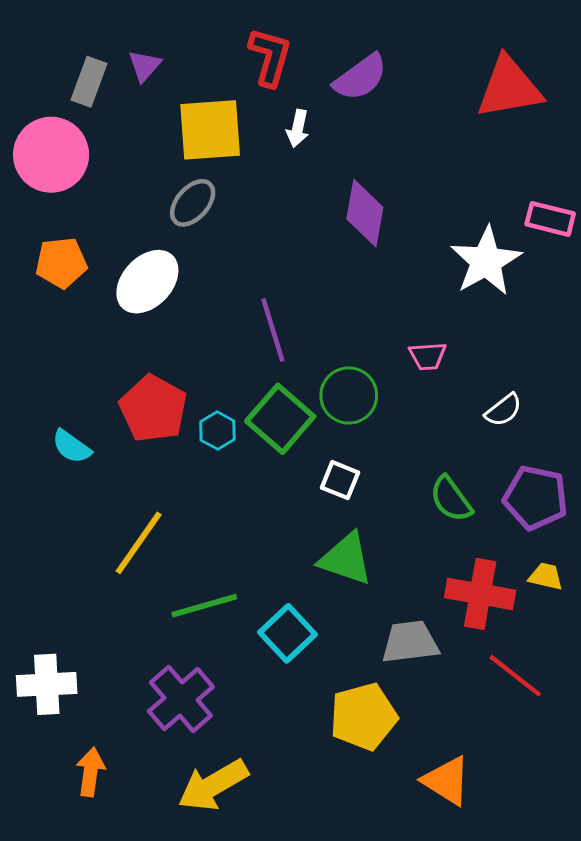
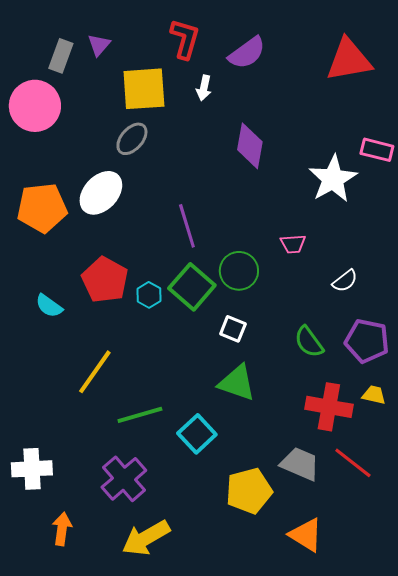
orange pentagon: (61, 263) -> (42, 208), moved, size x1.4
gray trapezoid: (410, 642) -> (300, 464), moved, turned 30

